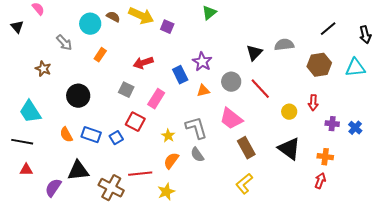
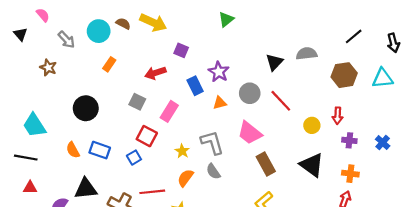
purple square: (167, 27) -> (181, 50), moved
gray arrow: (64, 43) -> (66, 40), moved
brown star: (43, 69) -> (48, 68), moved
purple cross: (332, 124) -> (349, 140), moved
blue square: (116, 138) -> (134, 158), moved

